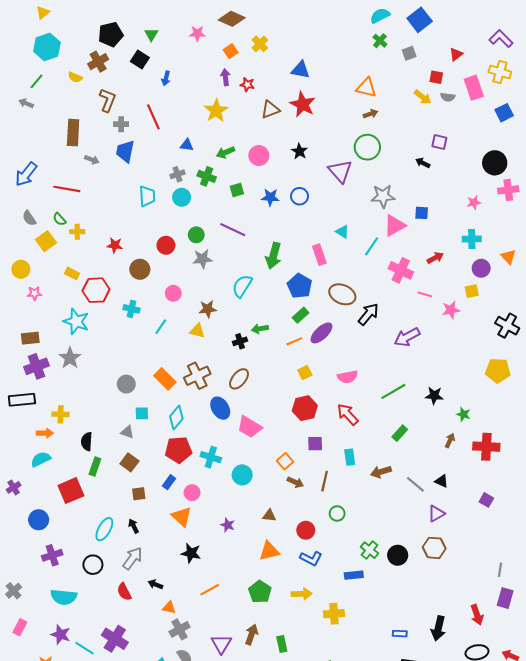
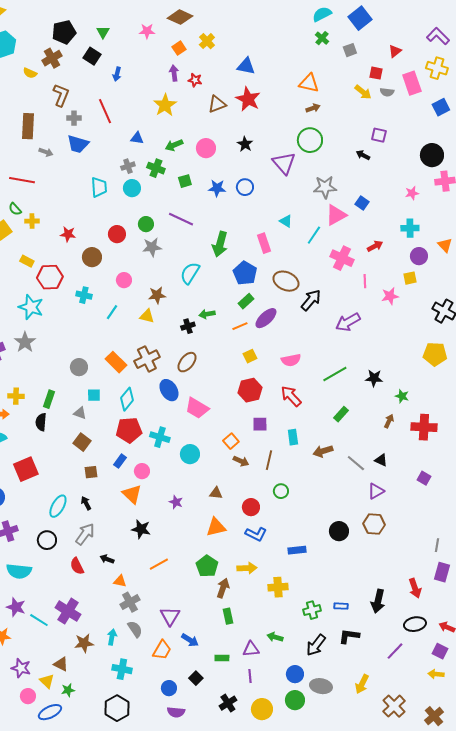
blue trapezoid: (125, 151) -> (78, 144), turned -85
blue square: (422, 213) -> (362, 203), turned 32
pink line: (425, 294) -> (365, 281), turned 72
green rectangle: (95, 467) -> (49, 399), moved
green cross: (369, 550) -> (312, 610), moved, turned 36
brown arrow: (252, 635) -> (223, 588), moved

